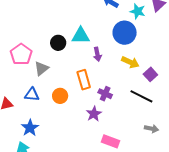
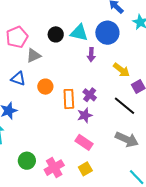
blue circle: (125, 33) -> (107, 33), moved
orange rectangle: (84, 80) -> (69, 99), moved
purple star: (94, 114) -> (85, 115), moved
gray arrow: (151, 129) -> (127, 139), size x1.6

